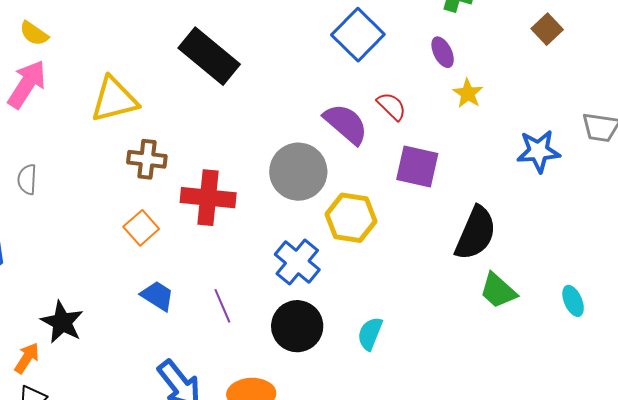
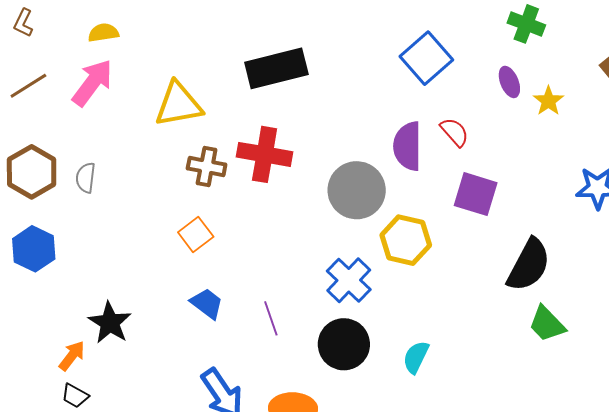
yellow semicircle: (34, 33) -> (103, 33), turned 132
black rectangle: (209, 56) -> (276, 68), turned -58
yellow star: (468, 93) -> (548, 101), moved
purple semicircle: (346, 124) -> (408, 146), turned -135
red cross: (208, 198) -> (265, 154), moved

